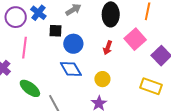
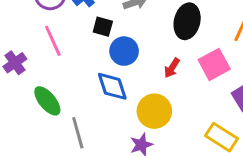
pink line: (24, 48) -> (53, 41), turned -45
yellow circle: (102, 79) -> (154, 111), size x1.5

